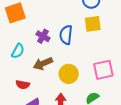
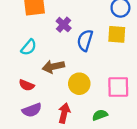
purple cross: (43, 36) -> (64, 25), moved

